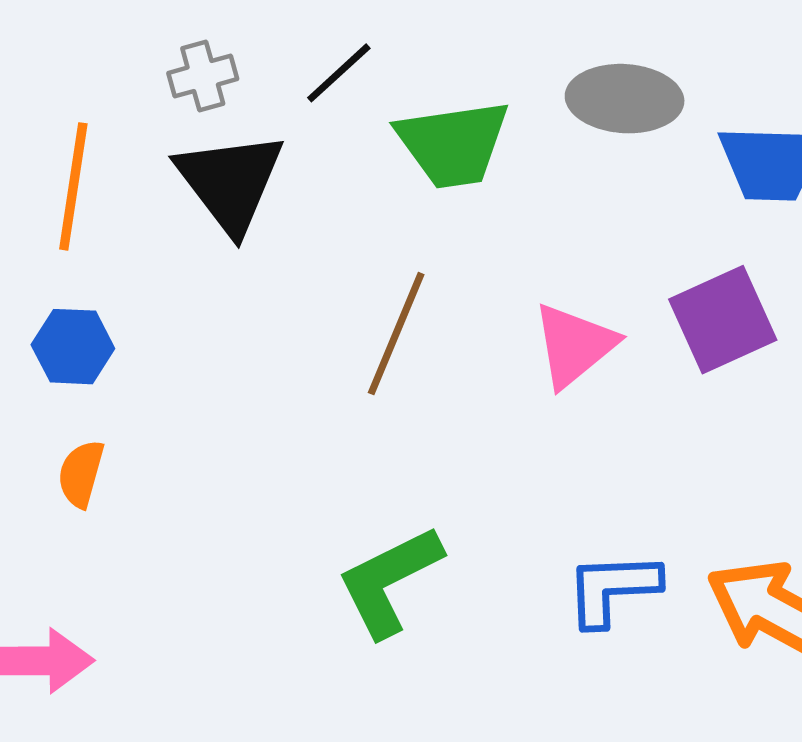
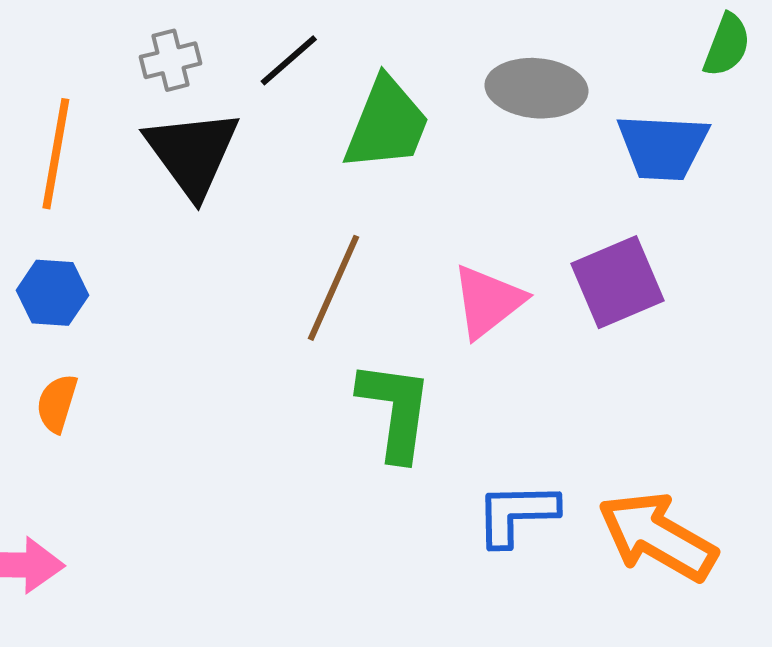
green trapezoid: (453, 144) -> (387, 124), turned -61
green L-shape: (389, 581) -> (395, 410), moved, turned 123

